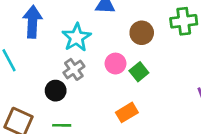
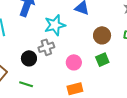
pink circle: (115, 64) -> (74, 62), moved
green square: (139, 72) -> (102, 60), moved

